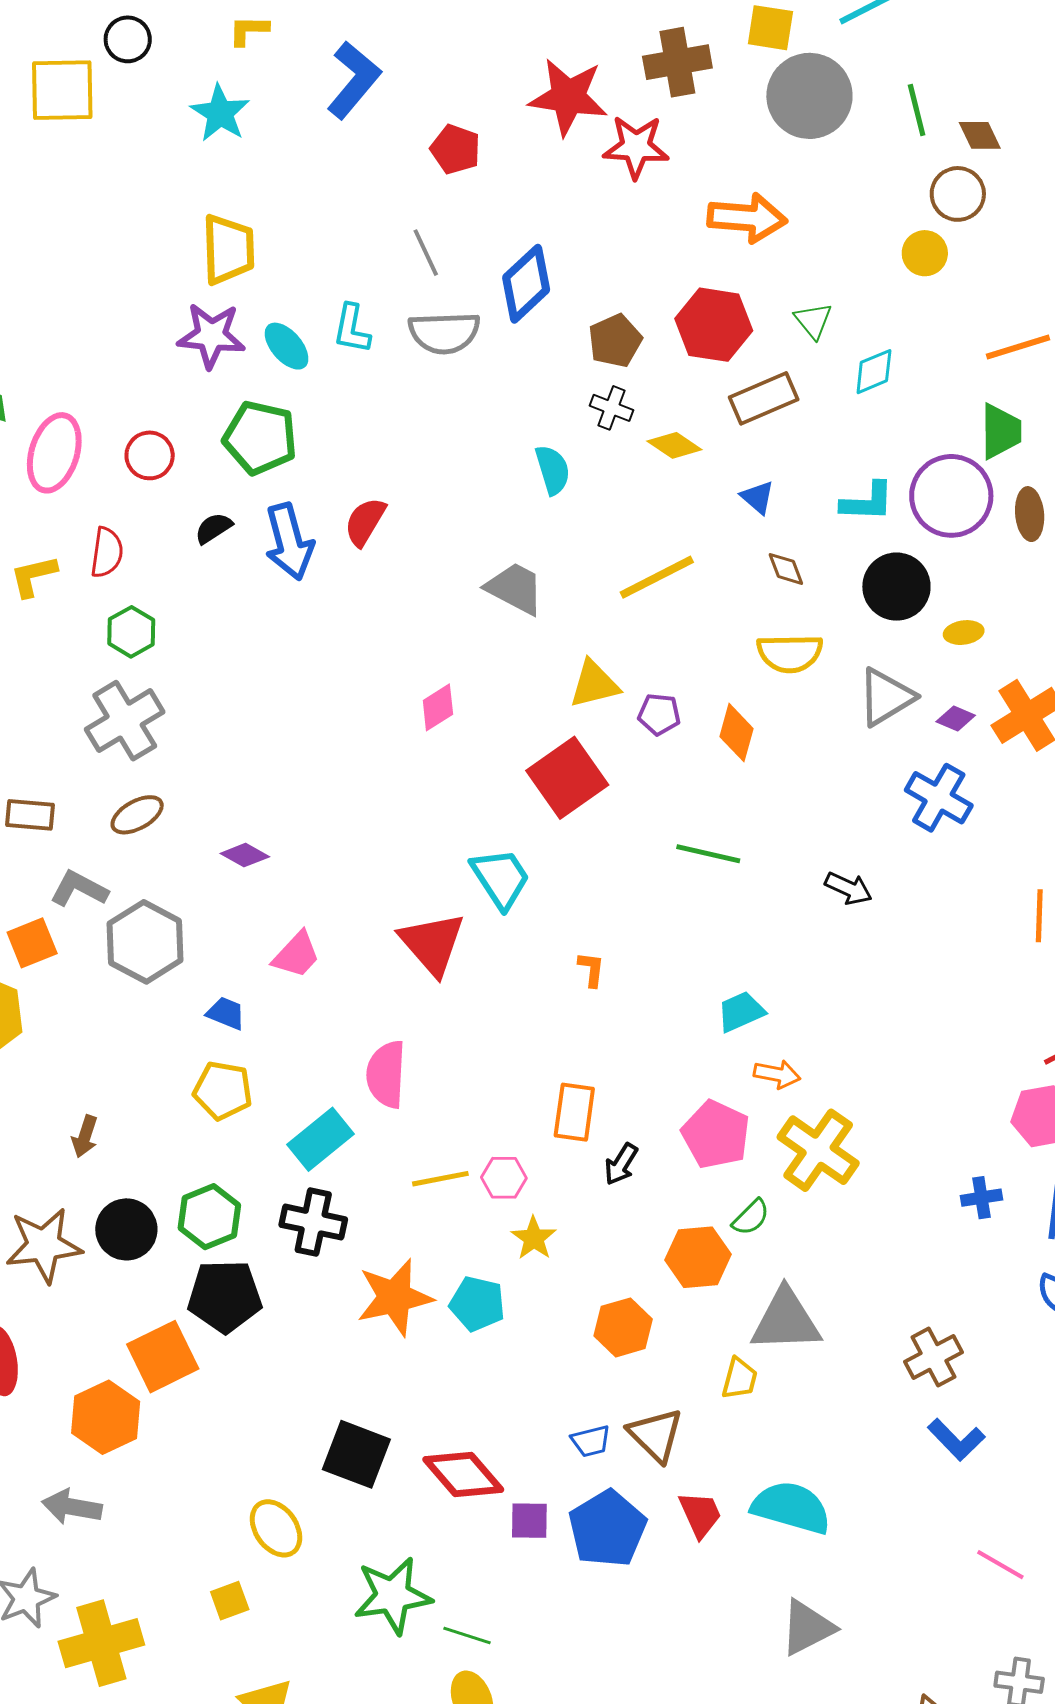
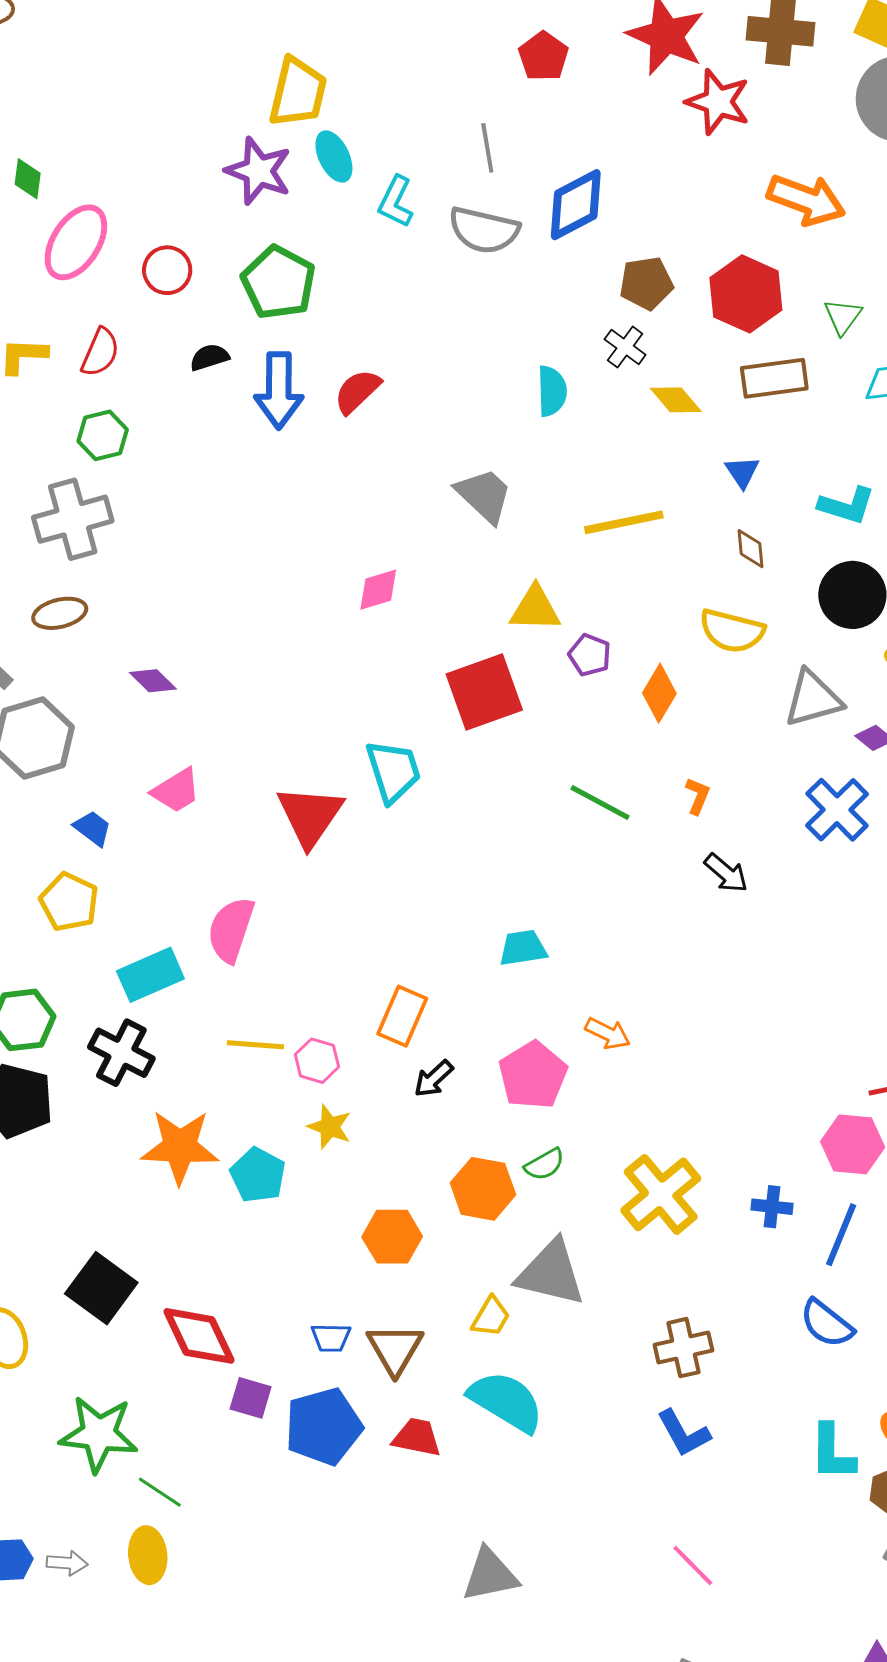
cyan ellipse: (287, 346) -> (334, 156), moved
orange L-shape: (591, 969) -> (698, 796), moved
cyan trapezoid: (741, 1012) -> (523, 948), moved
yellow cross: (818, 1150) -> (661, 1194), moved
yellow star: (534, 1238) -> (330, 1127), turned -30
cyan semicircle: (791, 1508) -> (506, 1401), moved
red trapezoid: (700, 1514) -> (417, 1437), turned -70

